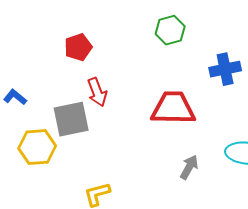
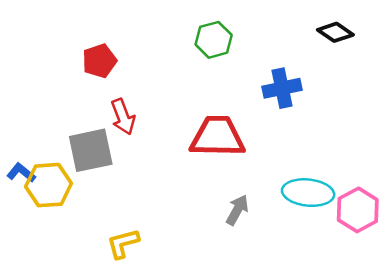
blue L-shape: (15, 97) -> (21, 173), moved

